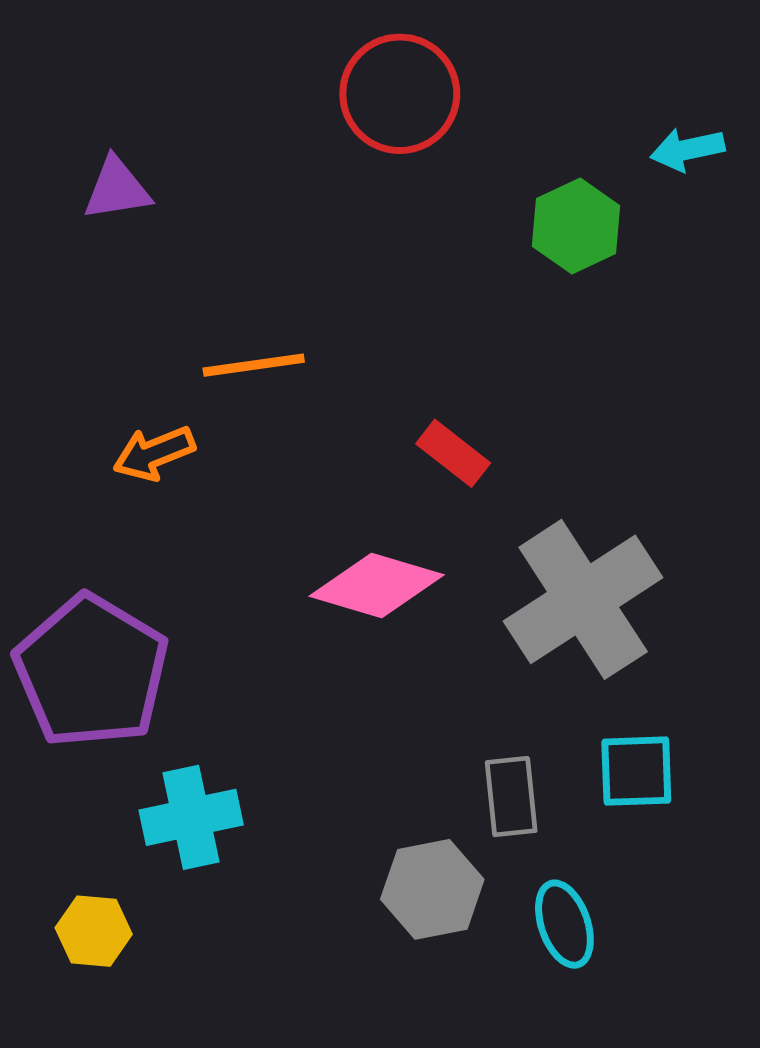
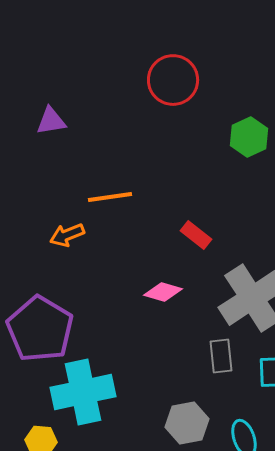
pink diamond: (377, 585) -> (163, 292), size x0.7
gray rectangle: (511, 797) -> (221, 356), moved
cyan cross: (191, 817) -> (83, 392), size x1.5

